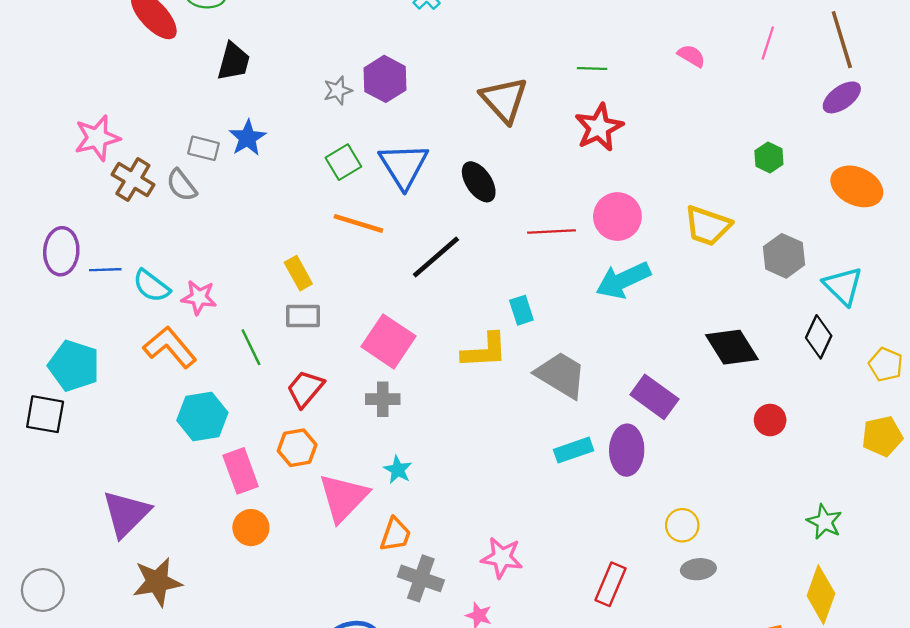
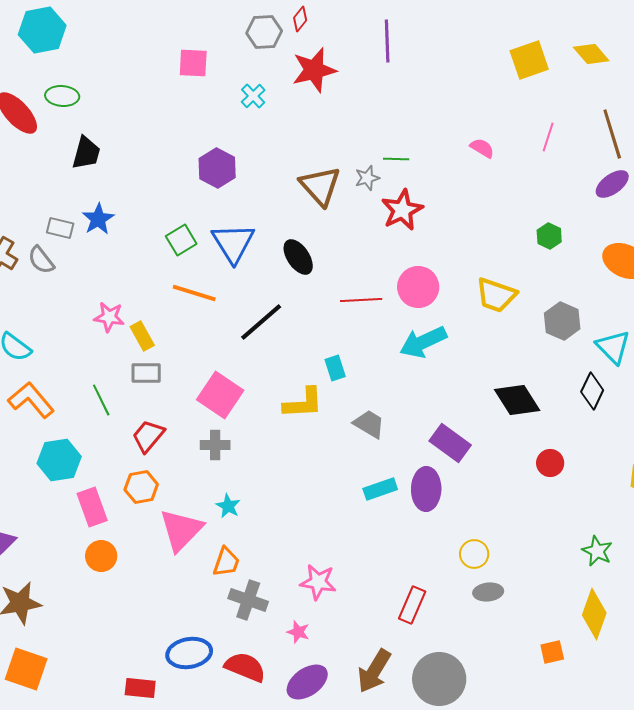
gray star: (338, 90) -> (367, 178), moved
pink star: (199, 297) -> (109, 317), moved
gray trapezoid: (561, 375) -> (369, 424), size x0.7

